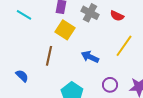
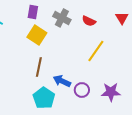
brown line: (49, 56) -> (39, 67), moved
blue arrow: (90, 57) -> (62, 81), moved

